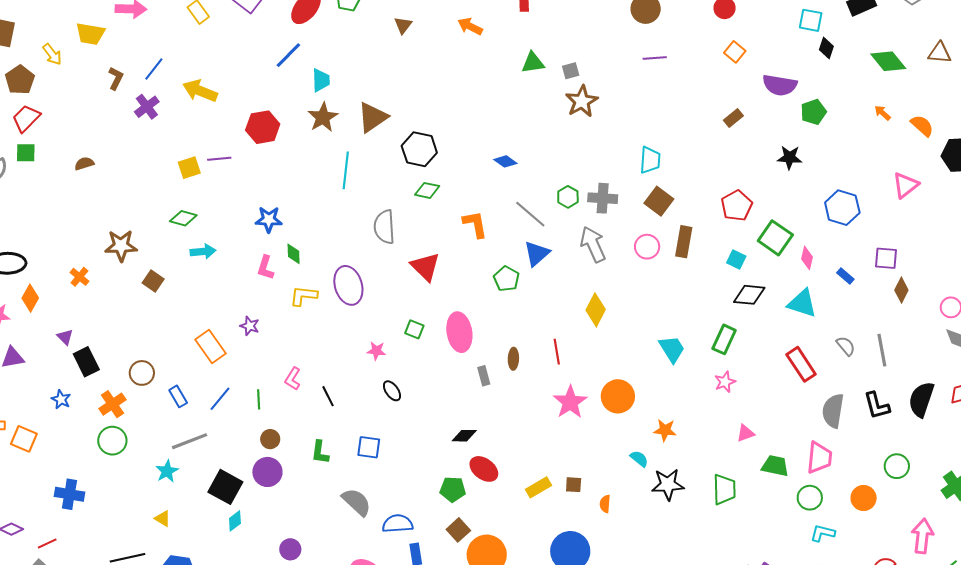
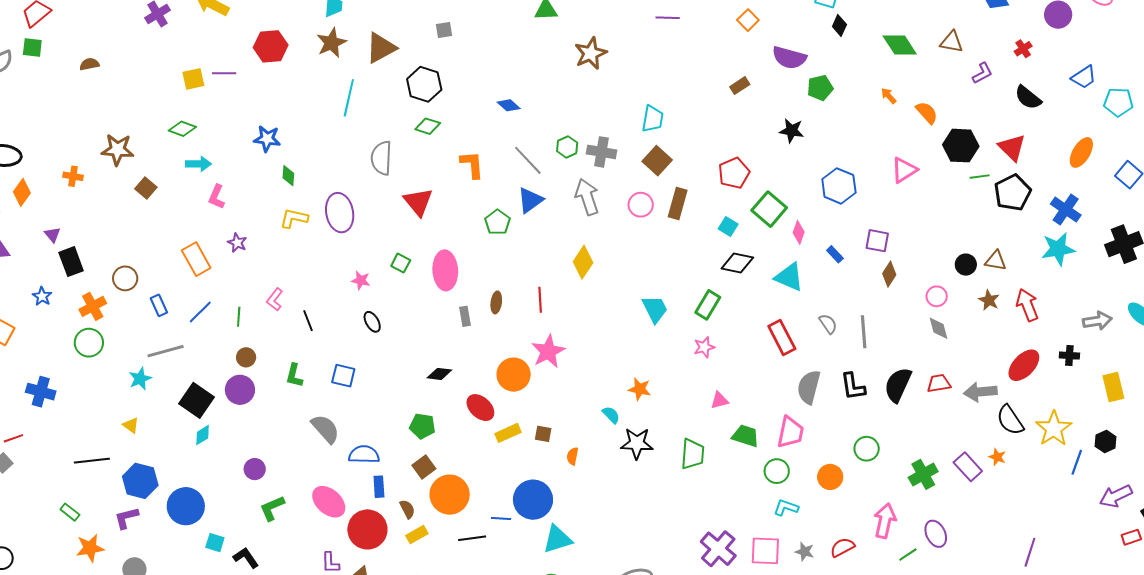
gray square: (571, 71) -> (444, 30), moved
pink L-shape: (265, 268) -> (216, 197), moved
orange cross: (79, 277) -> (73, 176), turned -36
orange circle: (618, 396) -> (514, 375), moved
red ellipse: (484, 469) -> (480, 408), moved

